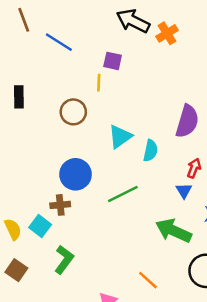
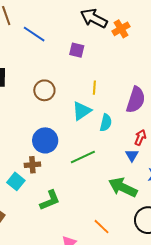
yellow line: (99, 83) -> (94, 88), moved
green L-shape: (64, 260) -> (50, 200), moved, turned 30

